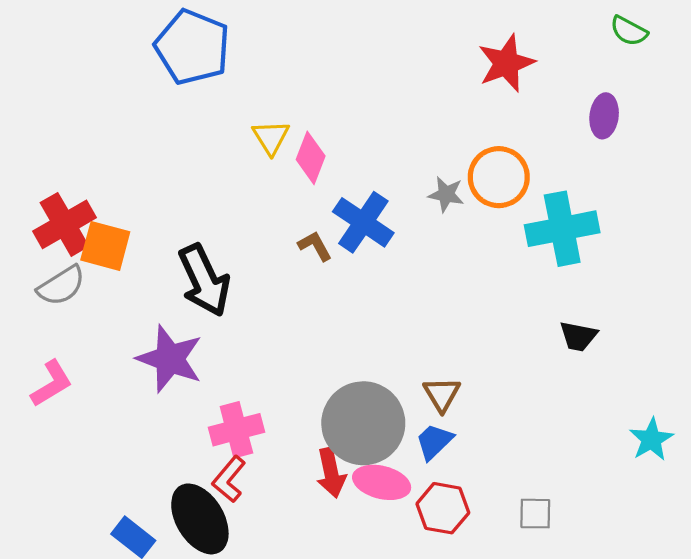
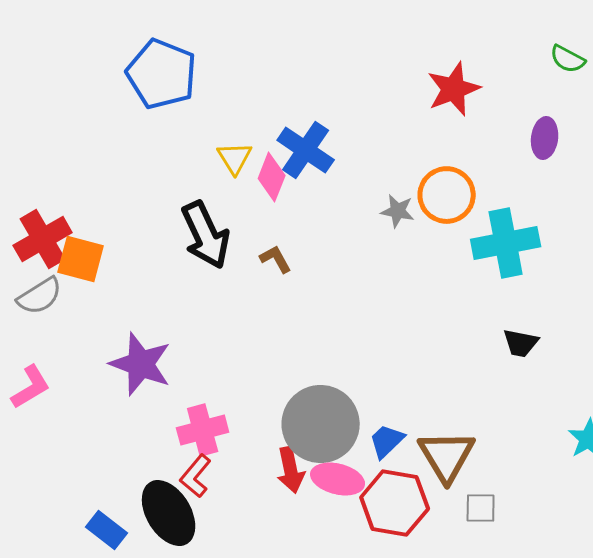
blue cross: (363, 222) -> (306, 150), moved
black arrow: (204, 280) -> (206, 235), moved
brown triangle: (442, 394) -> (447, 456), moved, size x1.6
red hexagon: (443, 508) -> (395, 503), size x1.4

